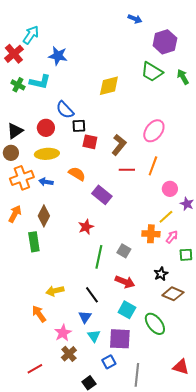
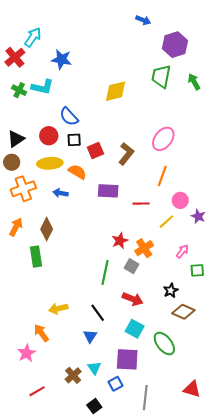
green trapezoid: (152, 72) -> (161, 76), turned 70
black square: (79, 126) -> (74, 140), moved
red square: (90, 142) -> (95, 151), turned -35
red line: (127, 170) -> (141, 204), moved
orange semicircle: (77, 174) -> (77, 172), moved
blue arrow: (46, 182) -> (60, 193), moved
purple rectangle: (102, 195) -> (108, 191), moved, turned -36
yellow line: (166, 217) -> (166, 222), moved
red star: (86, 227) -> (120, 241), moved
orange cross: (151, 234) -> (144, 248), moved, turned -36
pink star: (63, 333) -> (27, 353), moved
cyan triangle: (94, 336) -> (94, 368), moved

